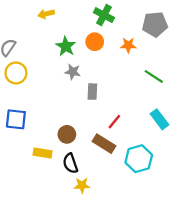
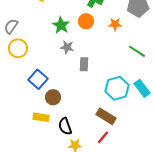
blue square: (16, 119) -> (38, 79), moved, turned 36
red line: (114, 122) -> (103, 137), moved
brown circle: (67, 134) -> (53, 97), moved
brown rectangle: (104, 144) -> (106, 116), moved
cyan hexagon: (139, 159) -> (117, 88), moved

